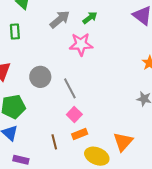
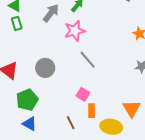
green rectangle: (15, 31) -> (17, 23), moved
gray line: (70, 88) -> (88, 60), moved
orange rectangle: (80, 134) -> (92, 111), turned -56

